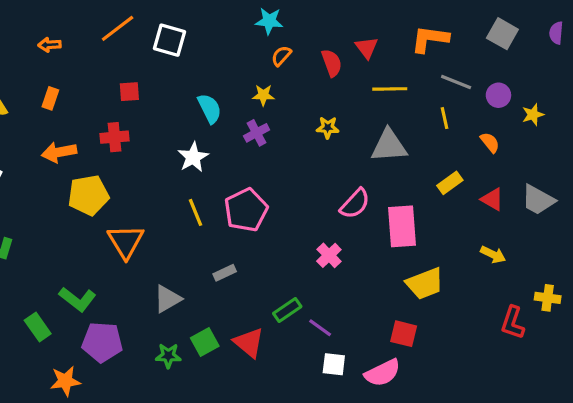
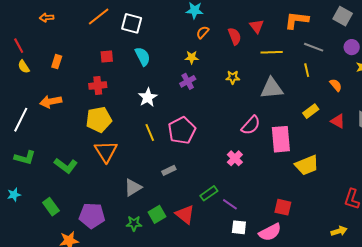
orange arrow: (50, 45) -> (47, 18), moved
purple circle: (498, 95) -> (352, 47), moved
cyan semicircle: (210, 109) -> (143, 56), moved
orange arrow: (59, 152) -> (51, 102), moved
yellow pentagon: (88, 195) -> (99, 120), moved
yellow arrow: (493, 254) -> (339, 231), moved, turned -42
yellow trapezoid: (425, 284) -> (307, 165), moved
green L-shape: (78, 299) -> (66, 166), moved

